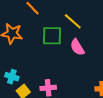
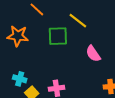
pink semicircle: (77, 47) -> (93, 54), moved

